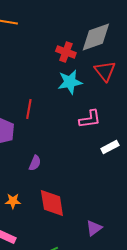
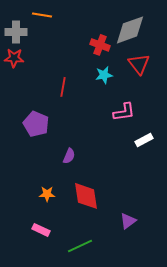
cyan star: (70, 82) -> (104, 75), size x0.7
red line: (29, 109) -> (63, 87), moved

